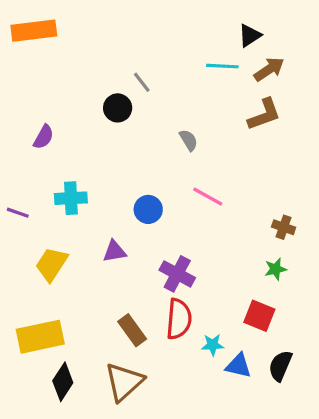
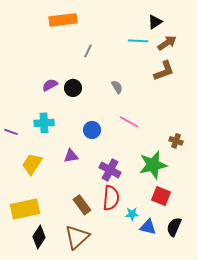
orange rectangle: (34, 31) -> (63, 20), moved
gray line: (142, 82) -> (88, 51), turned 64
black circle: (118, 108) -> (73, 88), moved
purple semicircle: (44, 137) -> (50, 85), moved, turned -147
green star: (275, 269) -> (153, 165), moved, size x2.0

